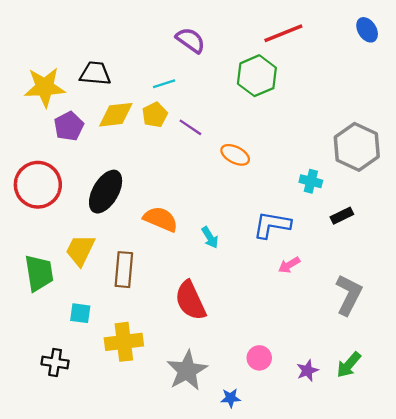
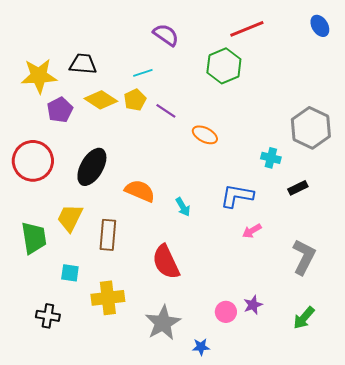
yellow diamond: (116, 115) -> (101, 100), turned 40
purple star: (307, 371) -> (253, 305), moved

